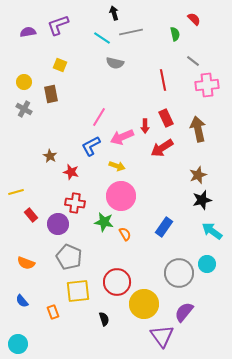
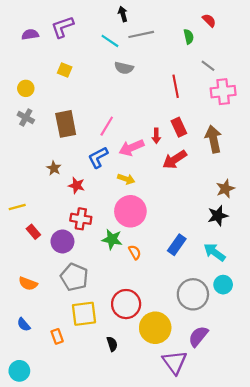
brown rectangle: (51, 94) -> (66, 124), moved, size x1.4
brown star: (198, 175) -> (225, 189), moved
cyan arrow: (212, 231) -> (214, 252), moved

